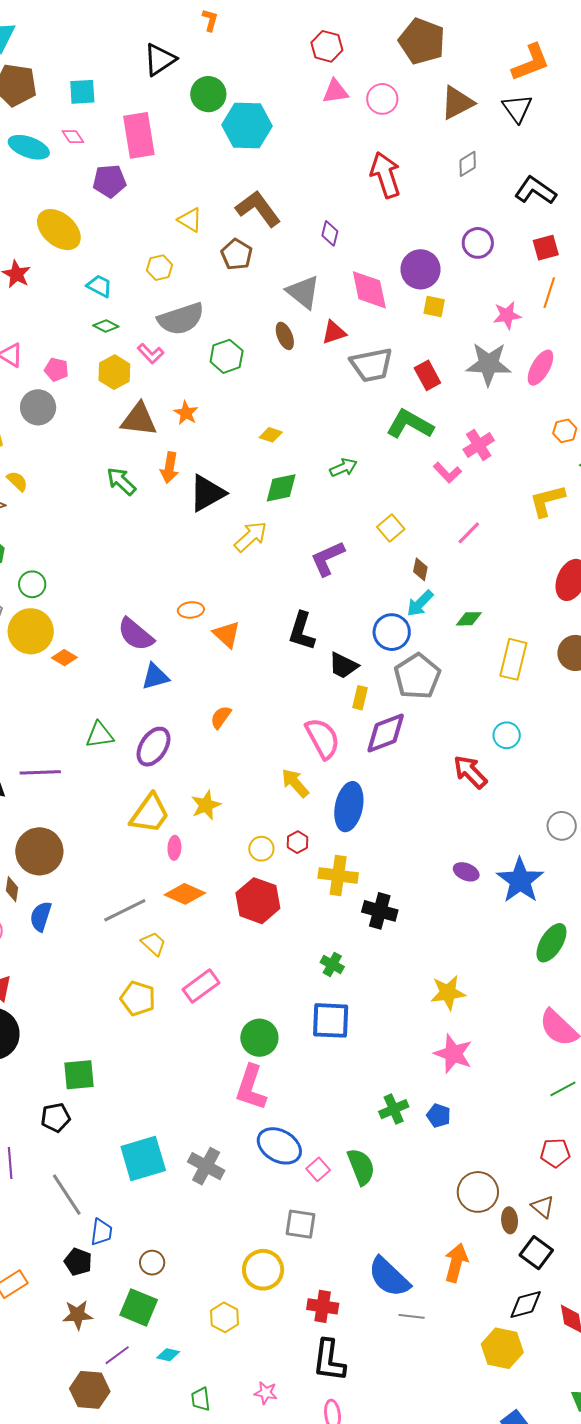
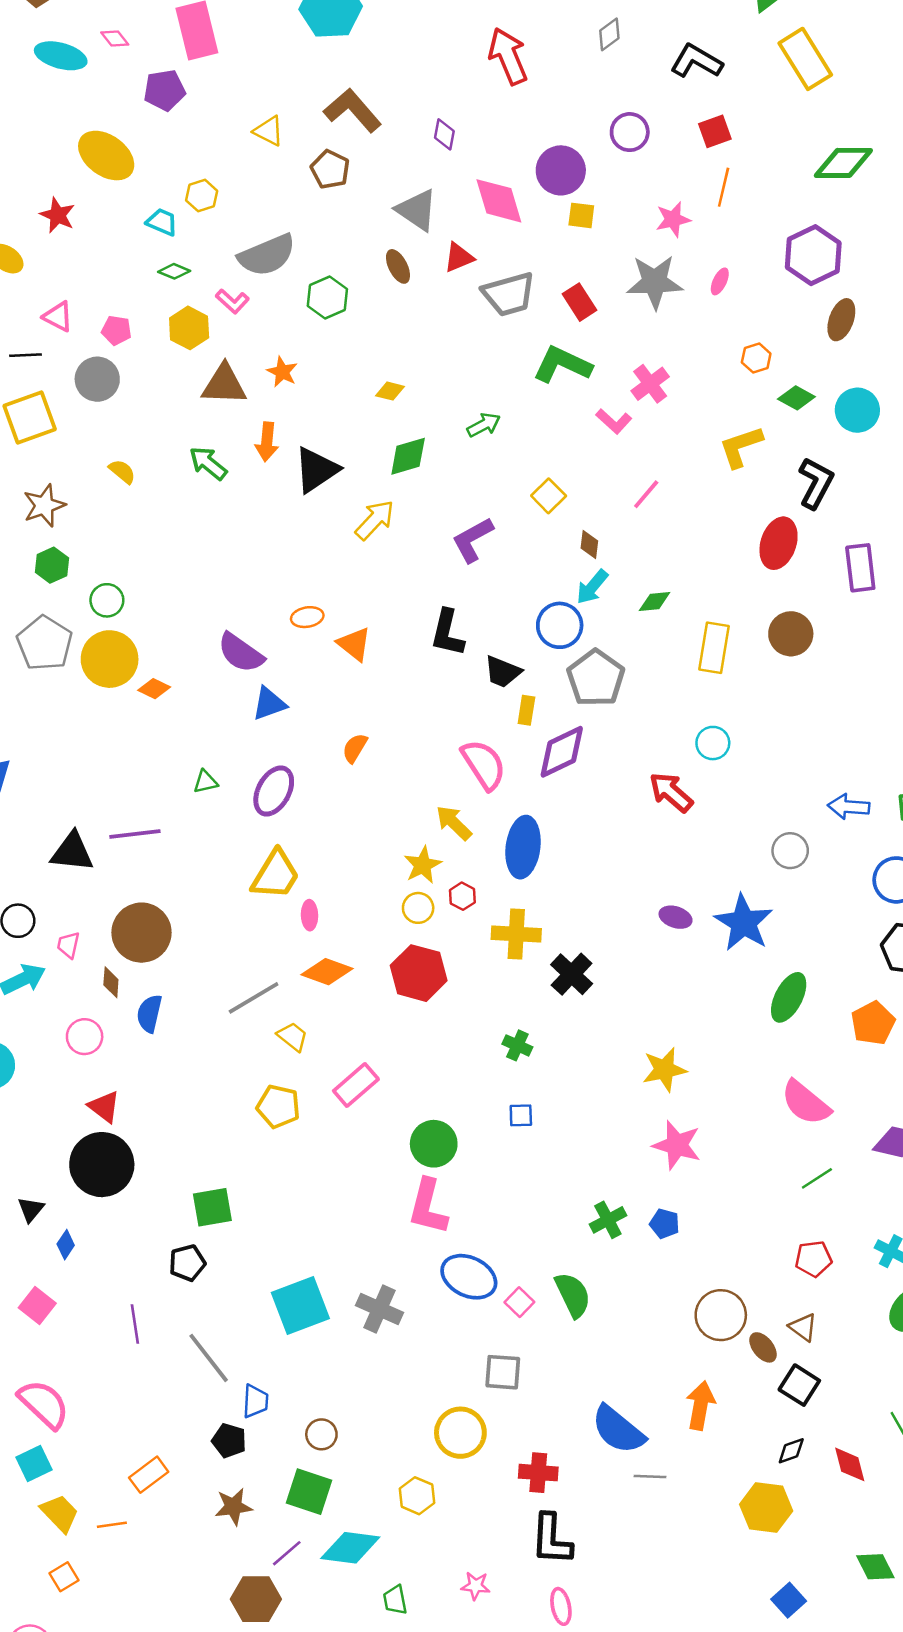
yellow hexagon: (160, 268) -> (202, 196), moved
pink ellipse: (540, 368) -> (720, 281), size x0.6
yellow semicircle: (17, 481) -> (122, 471), moved
green triangle: (100, 735) -> (205, 782), size x0.7
yellow star: (206, 805) -> (423, 865), moved
black cross: (380, 911) -> (572, 974), turned 32
blue square: (331, 1020) -> (521, 1115), size x0.5
brown ellipse: (510, 1220) -> (763, 1347), turned -30
black diamond: (526, 1304) -> (791, 1451), size x0.7
cyan diamond: (168, 1355) -> (350, 1548), size x2.0

